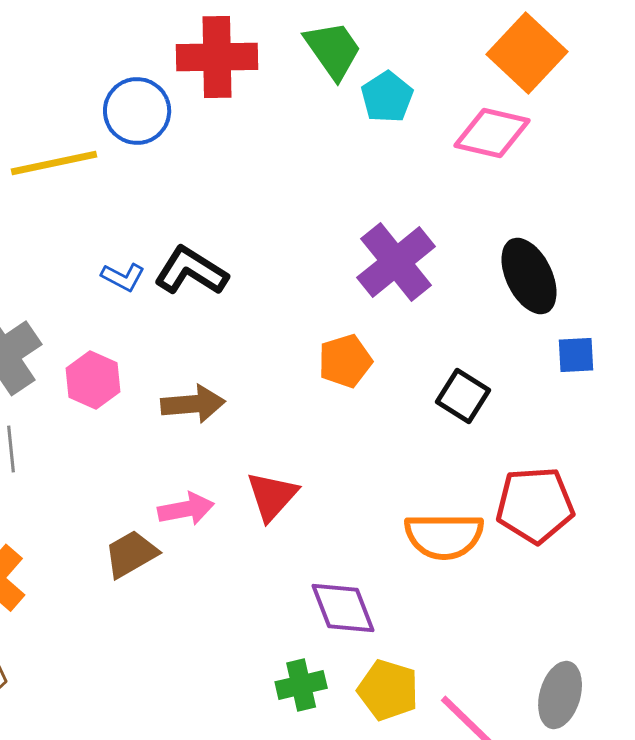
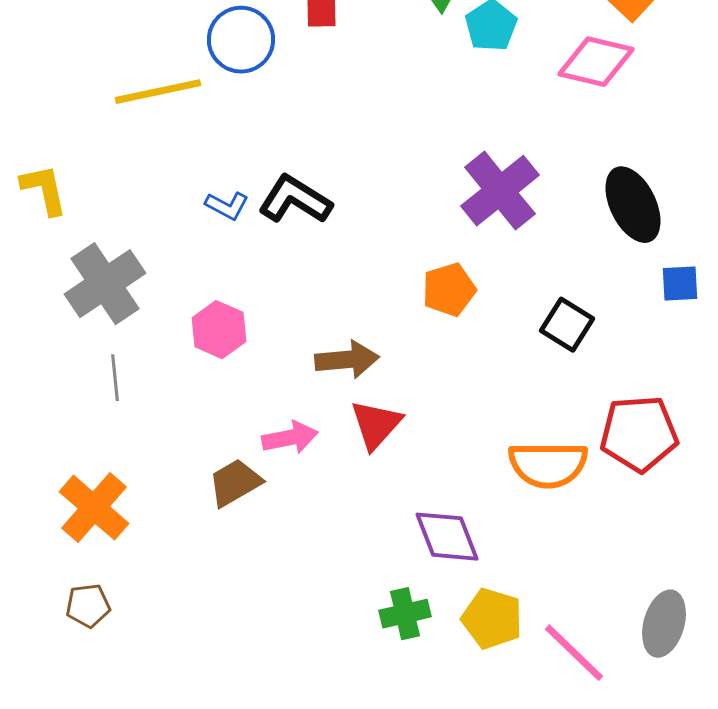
pink hexagon: (93, 380) -> (219, 330), moved
brown arrow: (193, 404) -> (347, 360), moved

